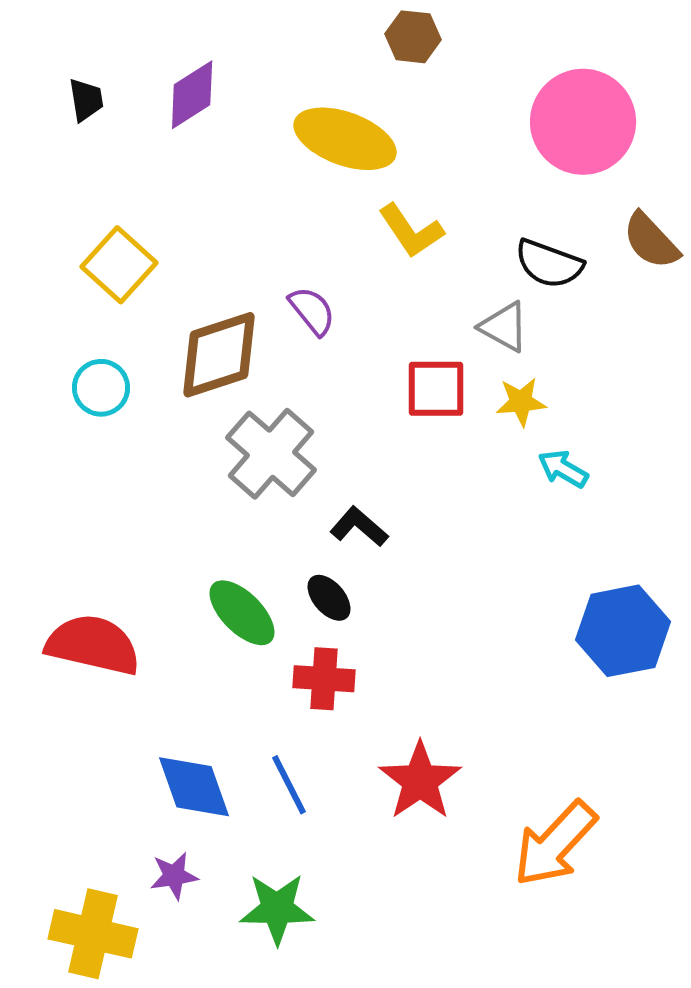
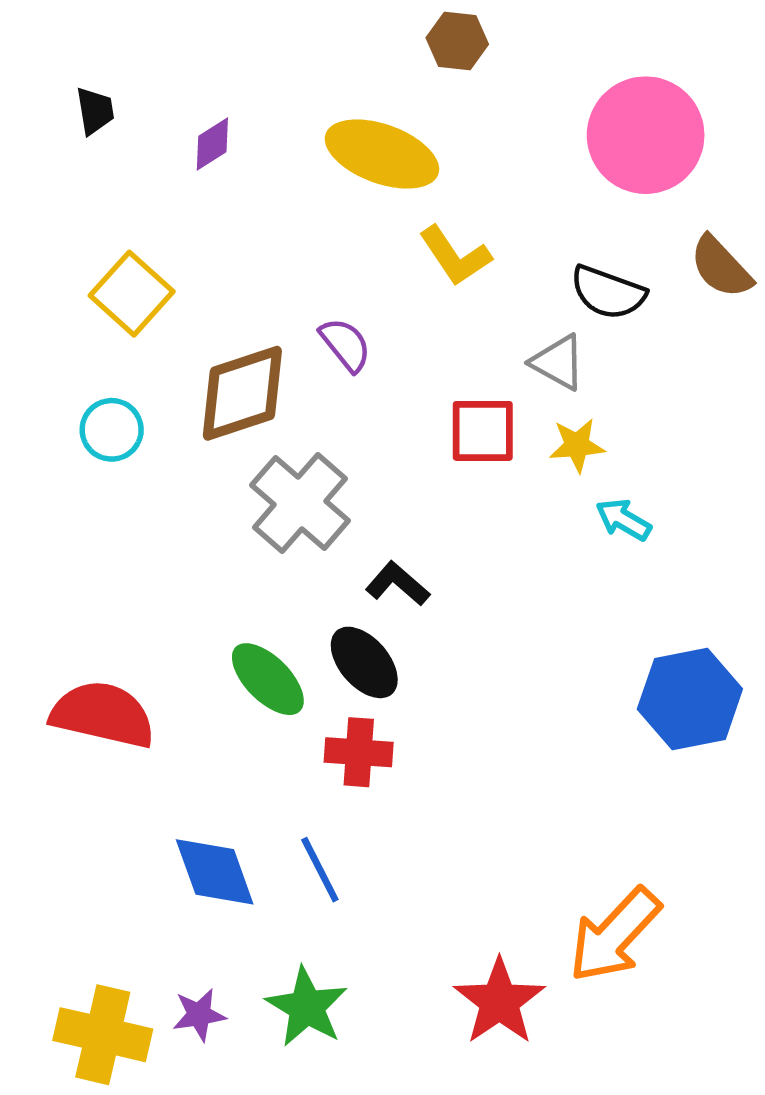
purple diamond: (192, 95) -> (212, 144), moved, size x0.7
black ellipse: (329, 598) -> (364, 662), size x1.4
red star: (420, 781) -> (499, 1001), moved
purple star: (174, 876) -> (199, 1015), moved
green star: (277, 909) -> (307, 1007), turned 30

